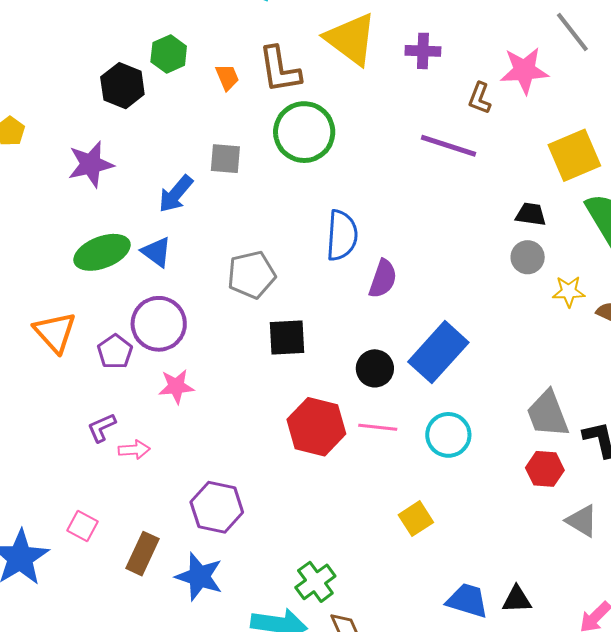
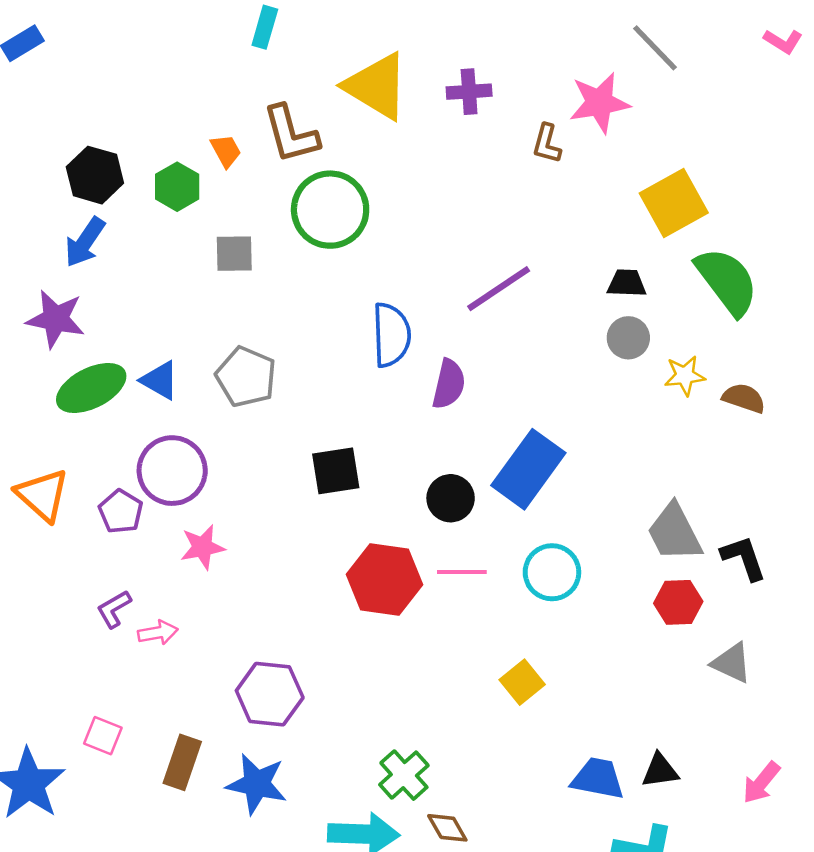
green hexagon: (169, 54) -> (177, 187), moved
purple line: (449, 146) -> (499, 289), moved, turned -46
purple star: (91, 164) -> (56, 319), moved, turned 30
blue arrow: (176, 194) -> (85, 242), moved
gray pentagon: (251, 275) -> (246, 377), moved, turned -30

